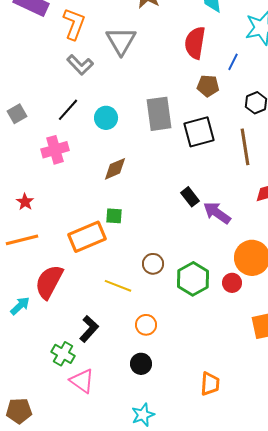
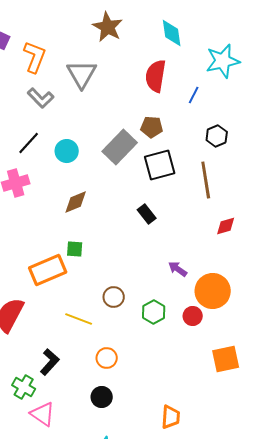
brown pentagon: (208, 86) -> (152, 127), moved
gray rectangle: (159, 114) -> (120, 147), turned 52
black rectangle: (190, 197) -> (147, 214), moved
purple arrow: (217, 213) -> (178, 269), moved, size x0.7
green hexagon: (193, 279) -> (154, 312), size x0.7

